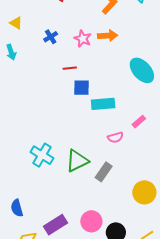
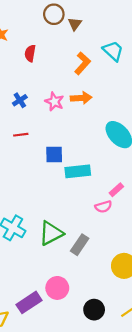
red line: (70, 68) -> (21, 135), moved
pink semicircle: (115, 137) -> (103, 207), moved
pink circle: (91, 221) -> (57, 288), moved

